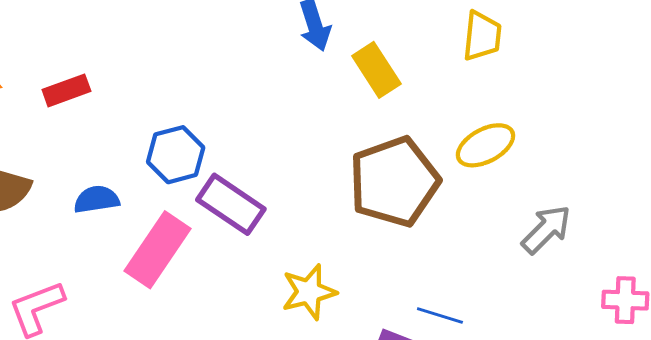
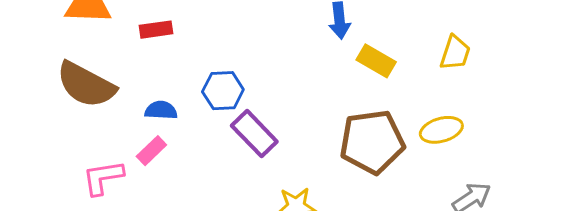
yellow rectangle: (376, 70) -> (376, 61), turned -39
pink rectangle: (158, 250) -> (151, 151), moved, size x0.6

